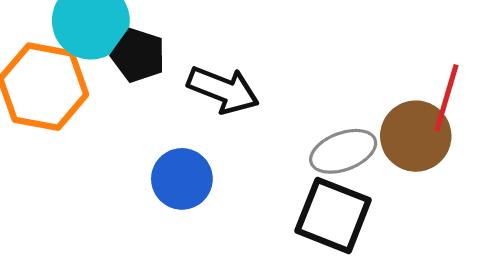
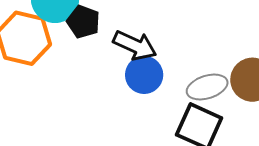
blue circle: (182, 179) -> (144, 75), moved

